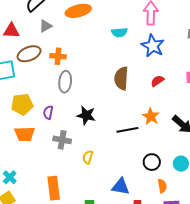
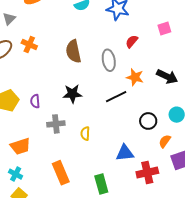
orange cross: (58, 56) -> (29, 45), turned 35
brown semicircle: (121, 78) -> (73, 51), moved
gray ellipse: (65, 82) -> (109, 60), moved
orange trapezoid: (25, 134) -> (20, 146), moved
orange semicircle: (162, 186) -> (165, 141), turned -120

